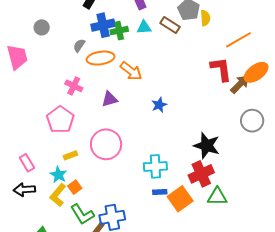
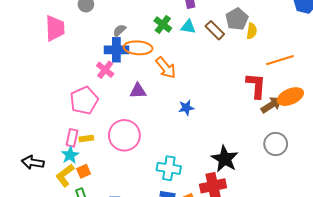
blue cross: (103, 25) -> (116, 50), moved
green cross: (119, 31) -> (163, 24), turned 36
pink rectangle: (27, 163) -> (72, 138), moved, turned 30

